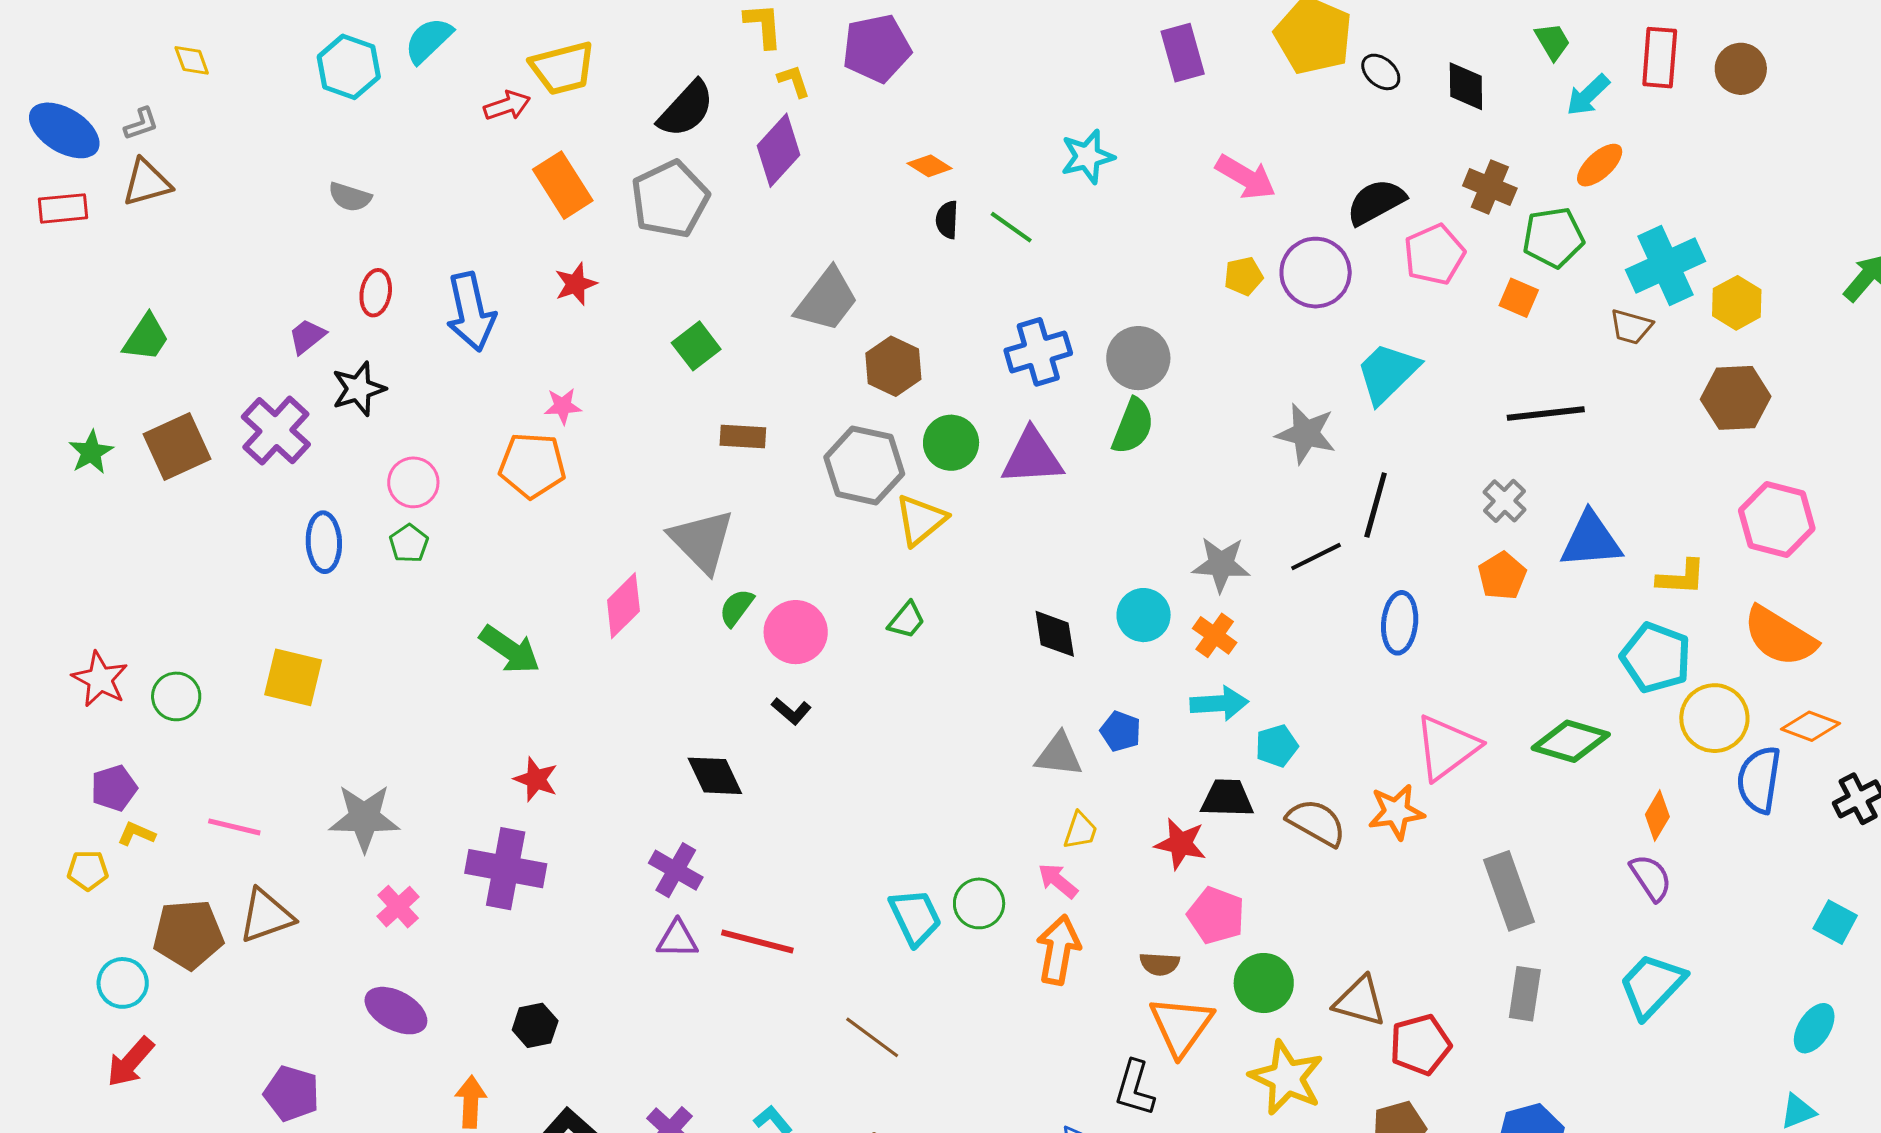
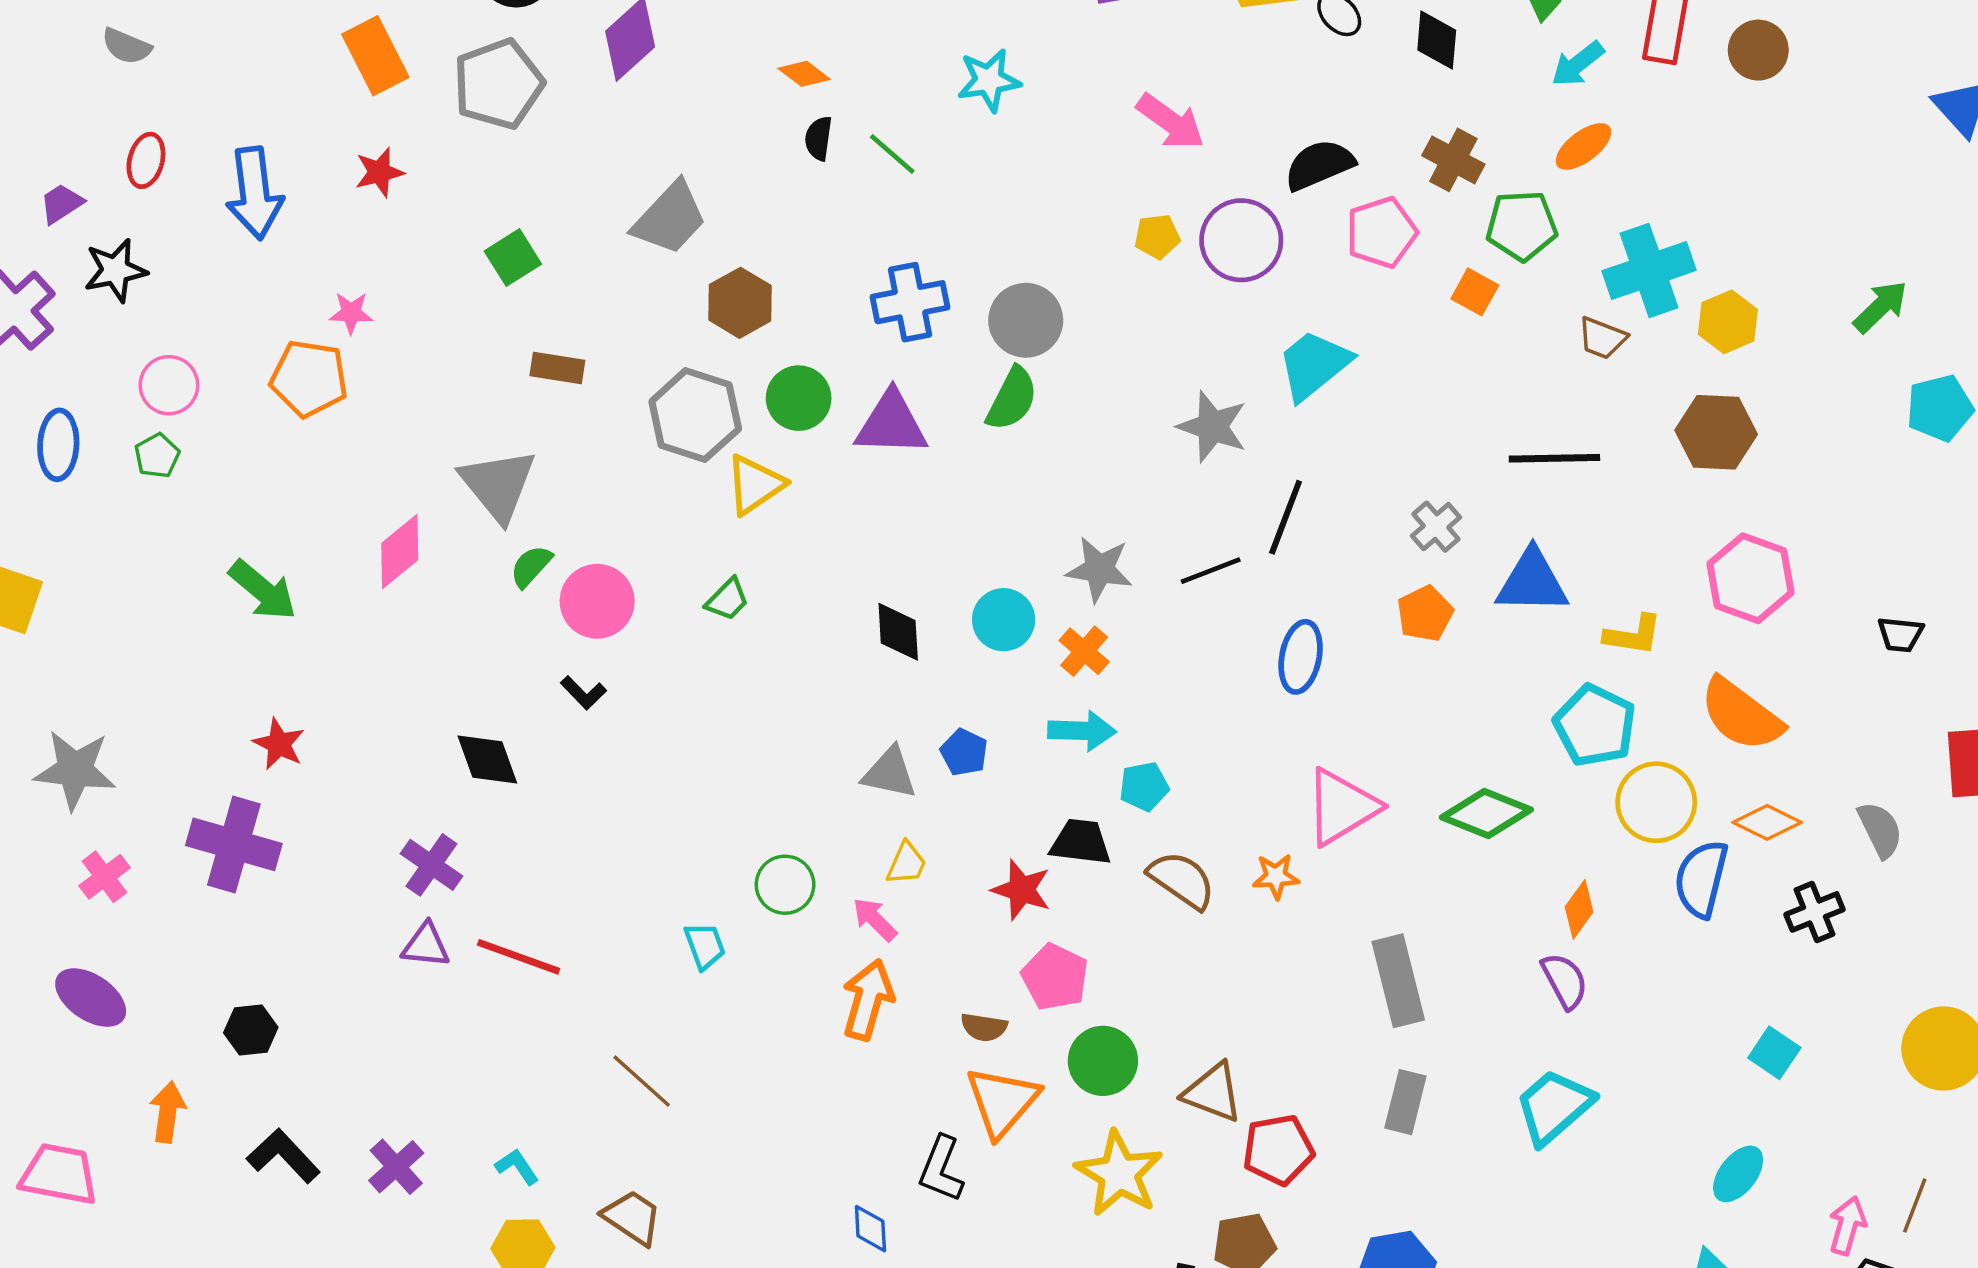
black line: (1546, 414) -> (1554, 458), moved
orange star: (1396, 812) -> (1276, 876), size x0.7
green circle: (979, 903) -> (785, 885), moved
cyan trapezoid: (915, 917) -> (705, 946), size x0.7

